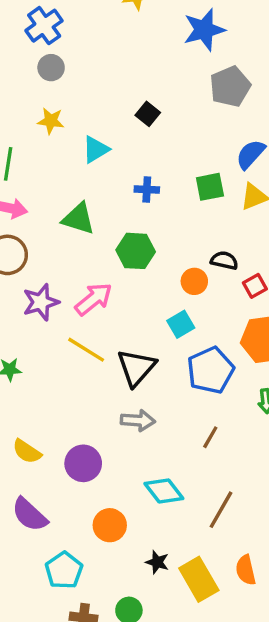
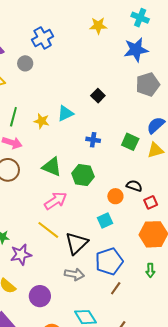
gray circle: (51, 68) -> (25, 63), moved
yellow star: (51, 121) -> (42, 121), moved
green square: (210, 187) -> (130, 142), turned 30
green triangle: (78, 219) -> (52, 167), moved
purple star: (41, 302) -> (21, 255), moved
blue pentagon: (211, 370) -> (109, 261), moved

